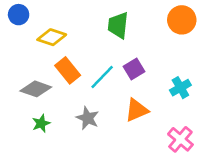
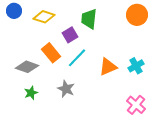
yellow diamond: (52, 37) -> (44, 17), moved
purple square: (134, 69) -> (70, 35), moved
orange triangle: (137, 110) -> (108, 67), moved

